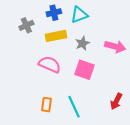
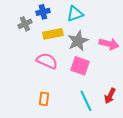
blue cross: (54, 13) -> (43, 12), moved
gray star: (82, 43) -> (78, 41), size x1.5
cyan line: (74, 107) -> (86, 101), moved

